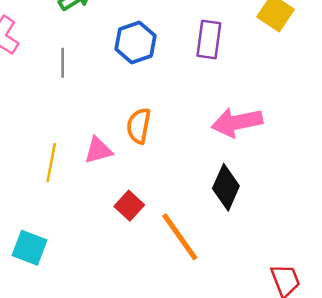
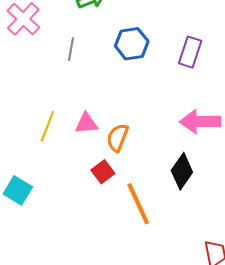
orange semicircle: (139, 126) -> (118, 138), moved

